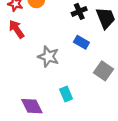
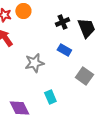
gray star: (48, 57) -> (34, 63), turned -30

